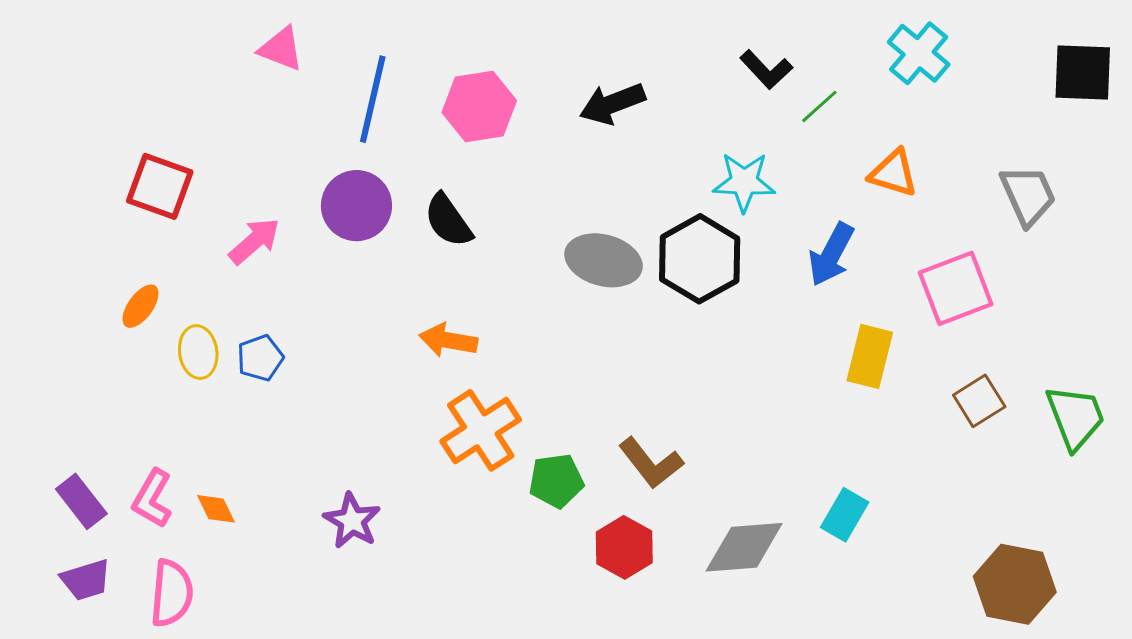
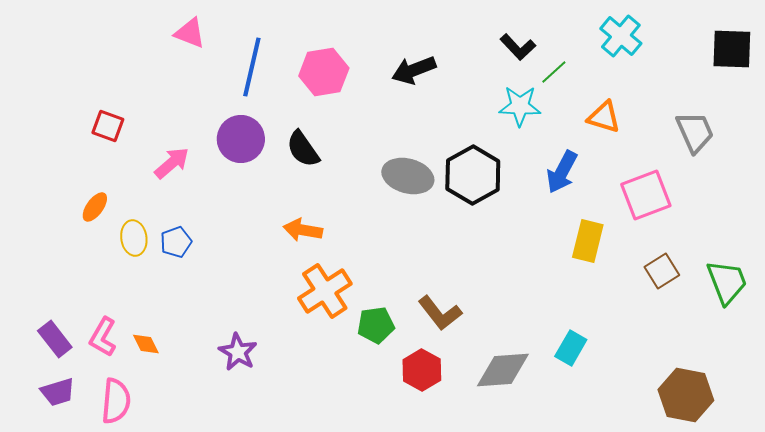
cyan star: (744, 182) -> (520, 106), moved
red square: (160, 186) -> (108, 126), size x0.7

